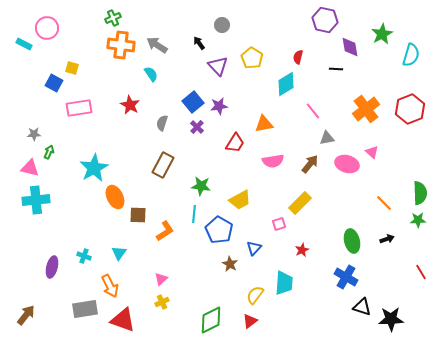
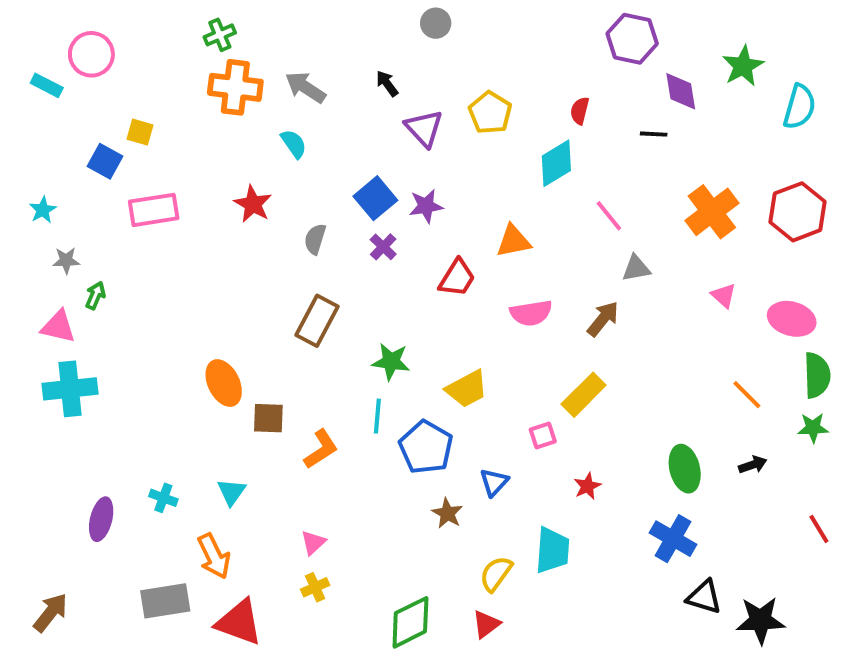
gray circle: (222, 25) -> (436, 23), moved
pink ellipse: (347, 164) -> (792, 319), moved
cyan star: (94, 168) -> (43, 210), moved, size x0.5

